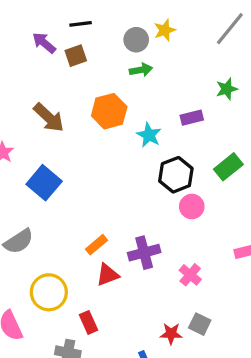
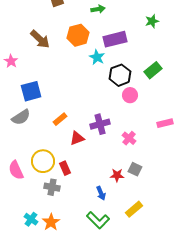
purple rectangle: (192, 118) -> (115, 39), moved, size x1.6
cyan star: (149, 135) -> (97, 57), moved
blue square: (44, 183) -> (31, 91), moved, turned 35
orange rectangle: (96, 245) -> (60, 119), moved
yellow circle: (49, 292) -> (43, 161), moved

